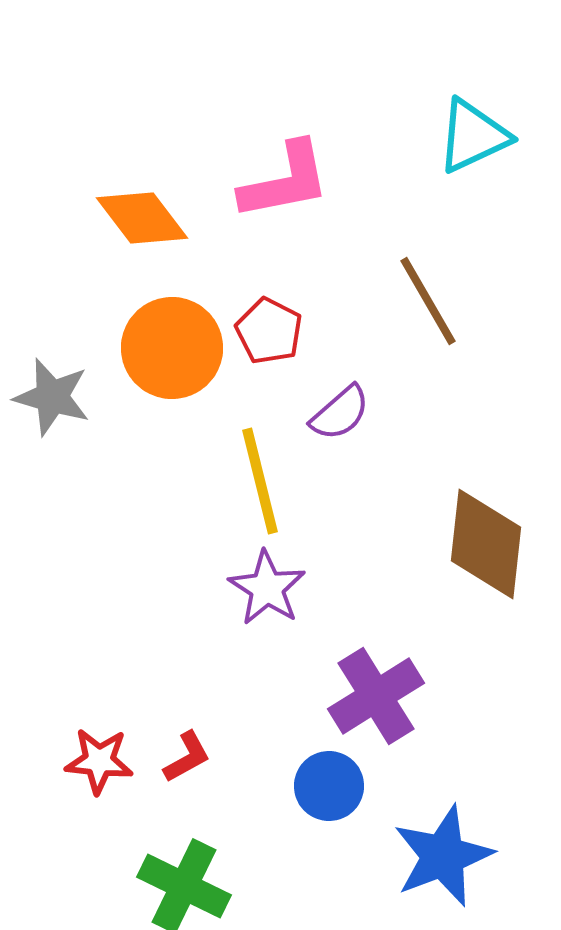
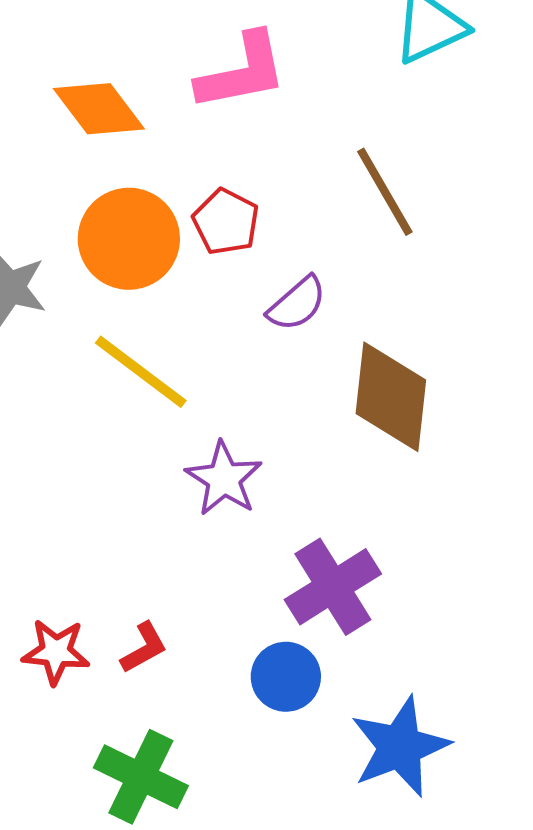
yellow line: (260, 481) -> (141, 372), moved, turned -39
brown diamond: (486, 544) -> (391, 397), moved

